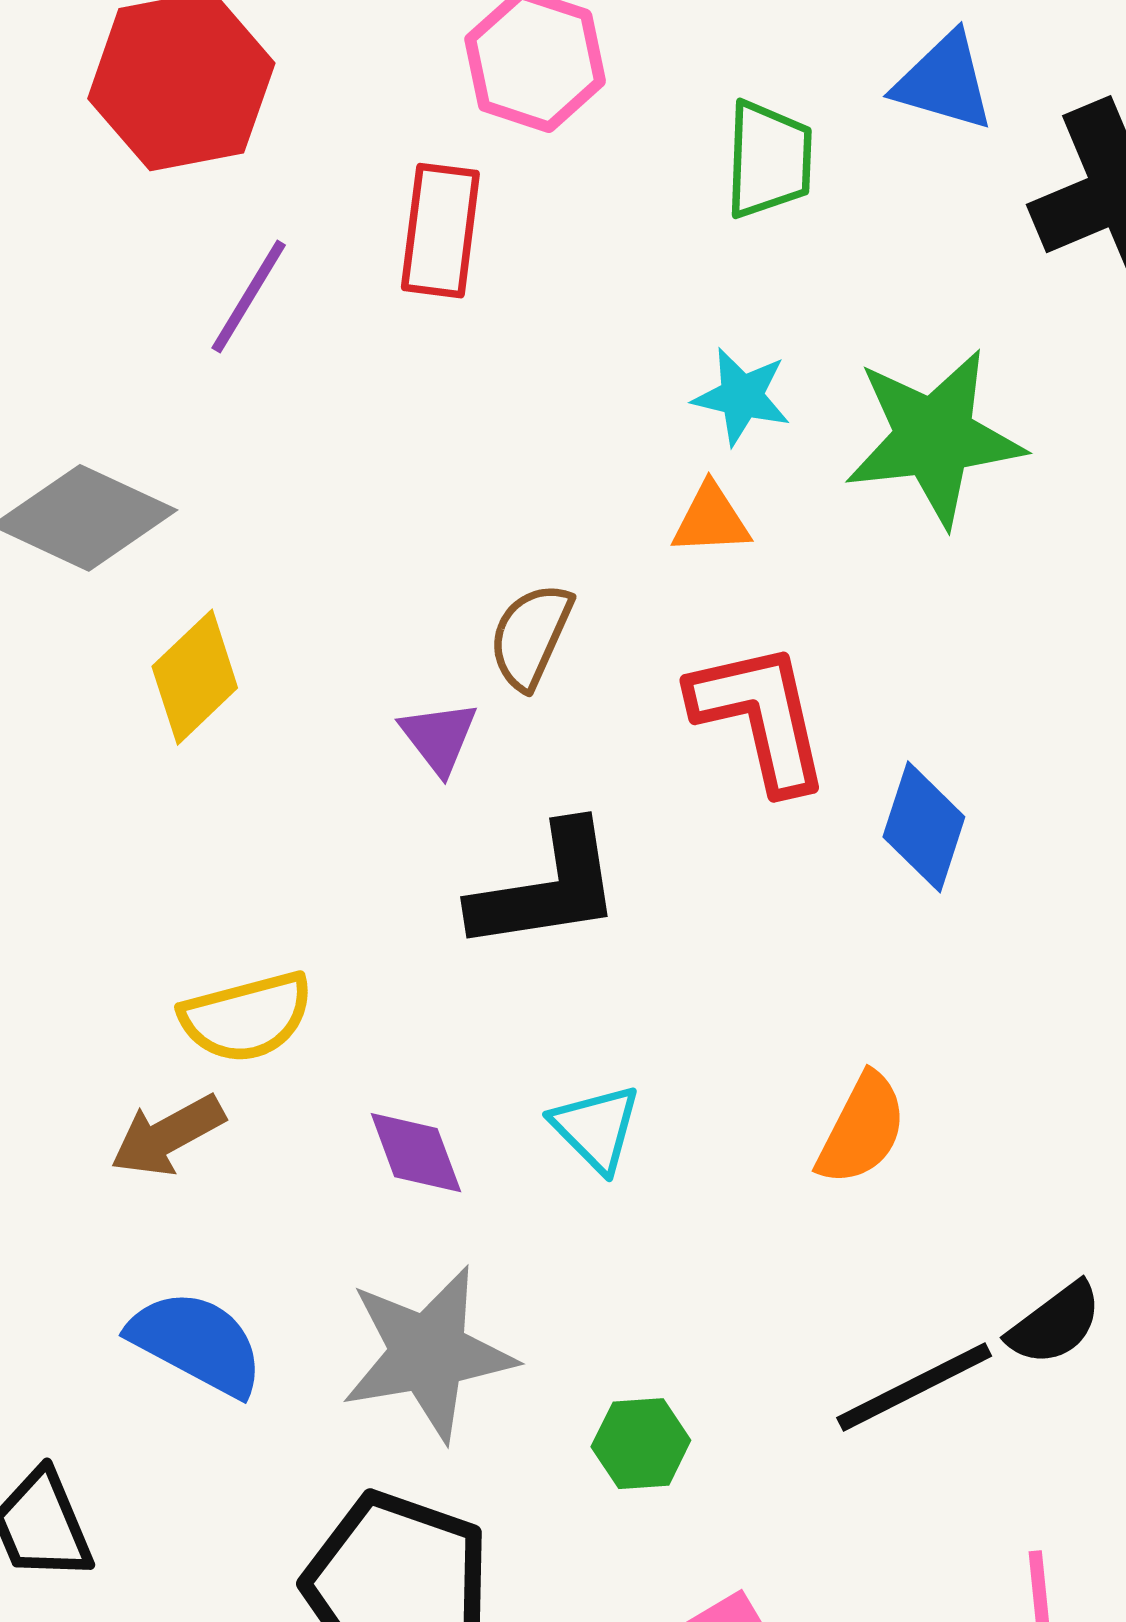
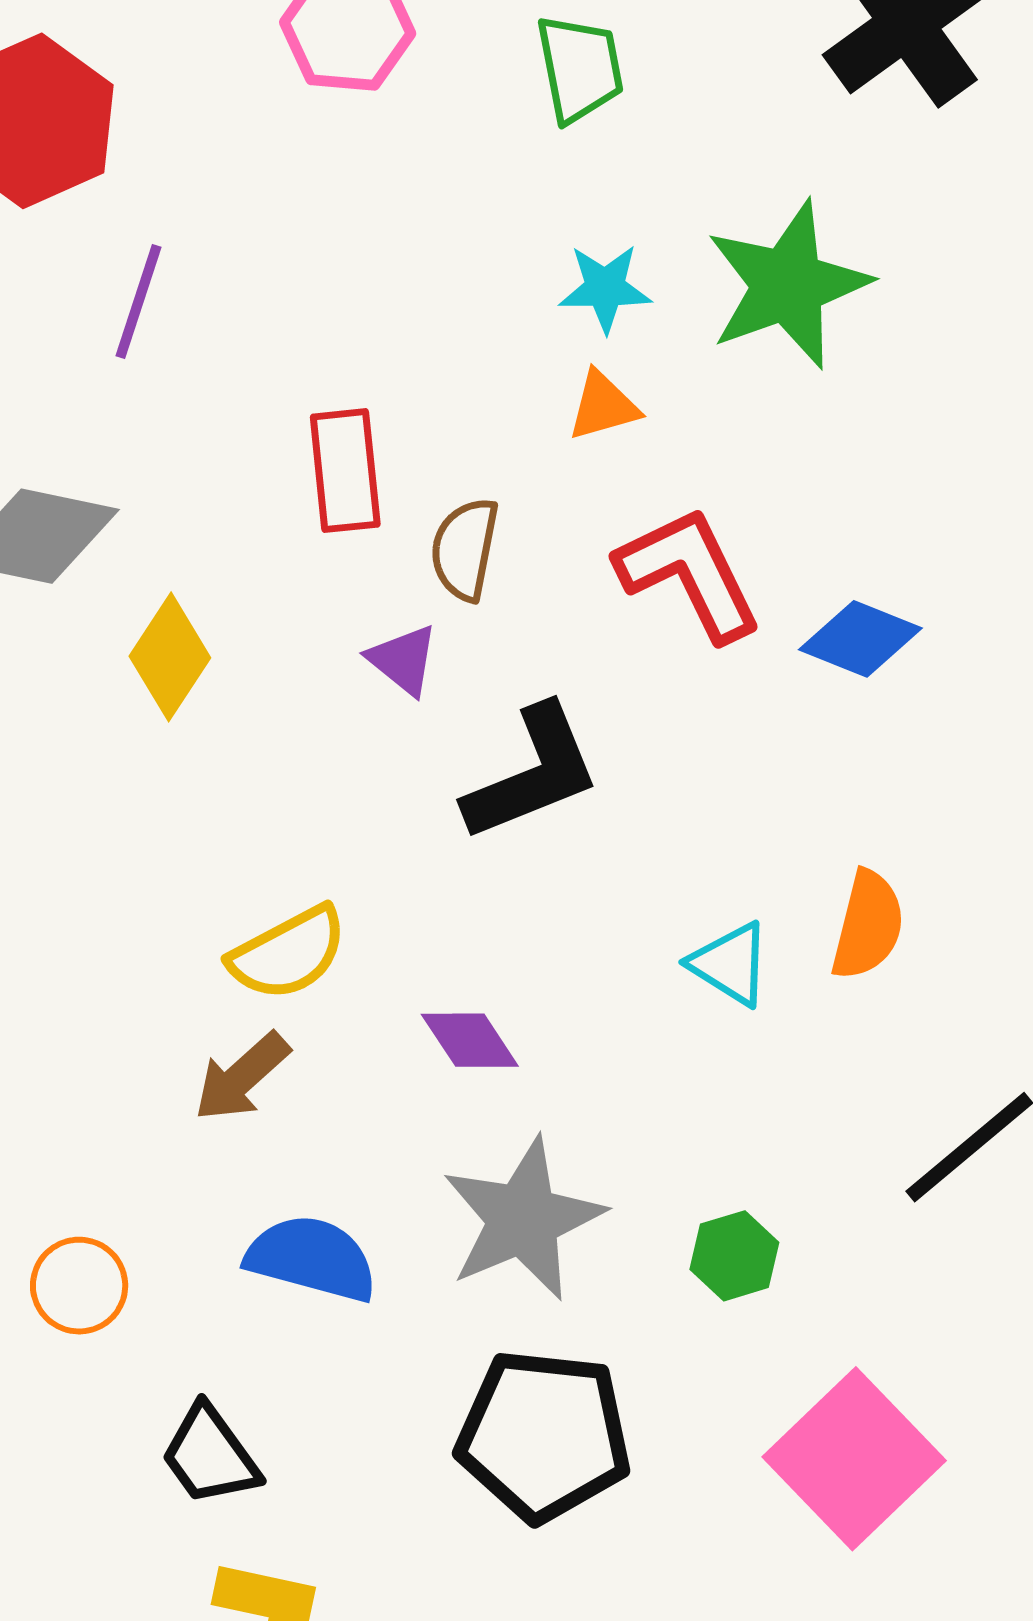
red rectangle: (440, 231) -> (345, 471), moved
blue diamond: (924, 827) -> (860, 639), turned -73
cyan triangle: (596, 1128) -> (730, 964), moved

